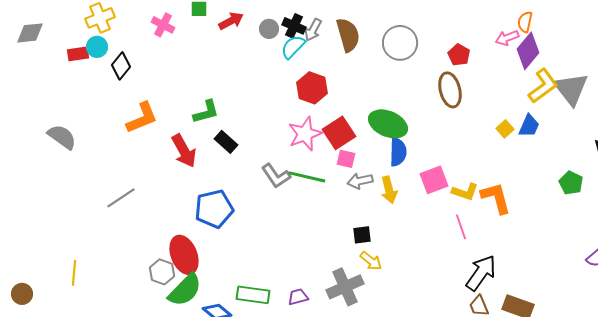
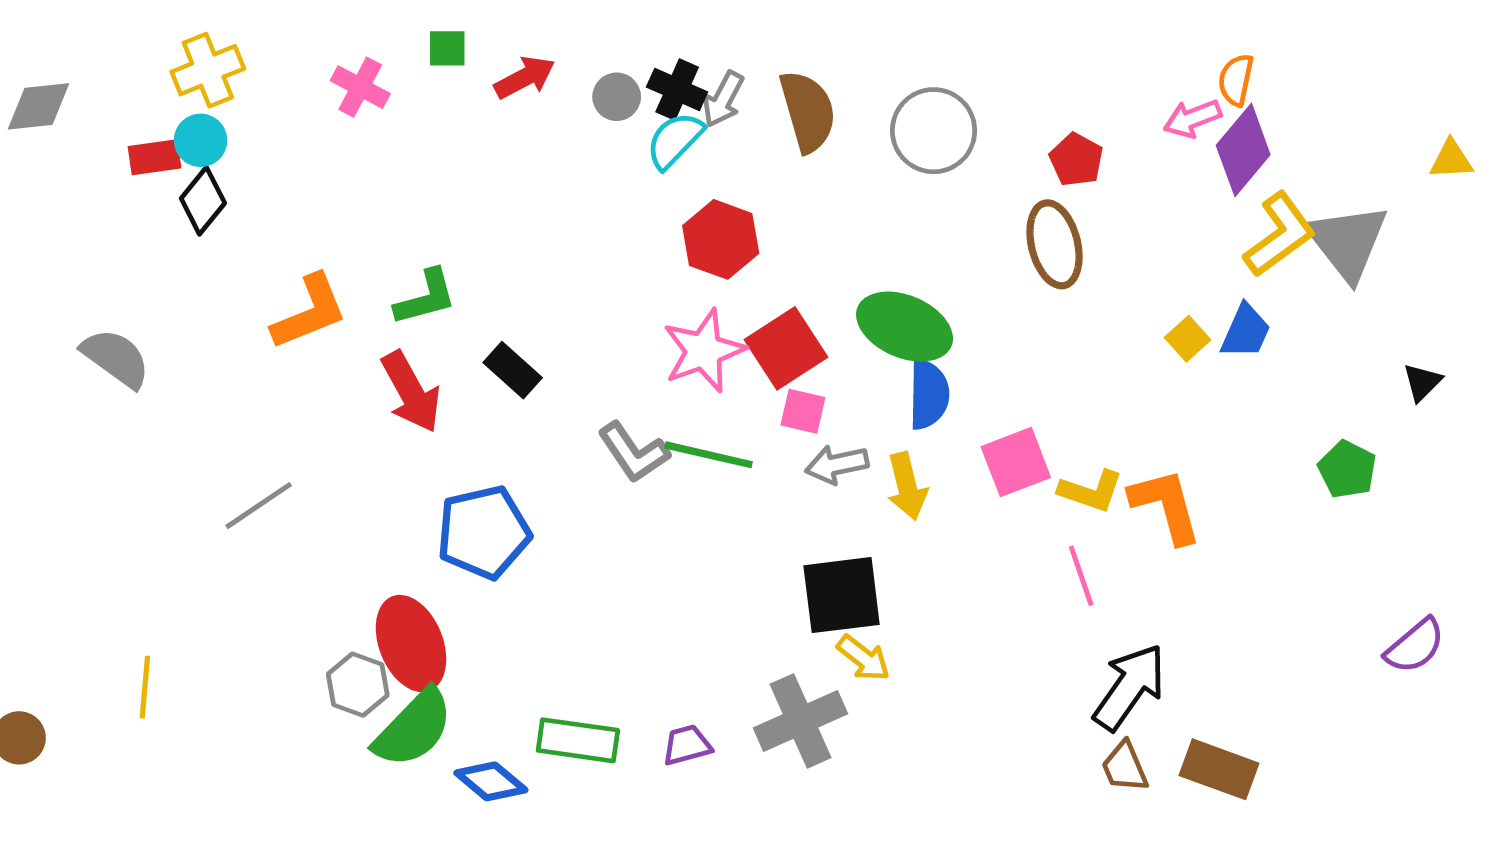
black diamond: (121, 66) -> (203, 201), moved
green L-shape: (206, 112) -> (426, 298), moved
black square: (362, 235) -> (842, 595), size x1.8

